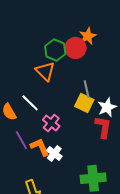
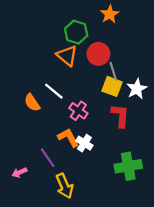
red circle: (76, 48) -> (98, 54), moved
red L-shape: (103, 127) -> (120, 116), moved
purple line: (21, 140) -> (48, 158), moved

